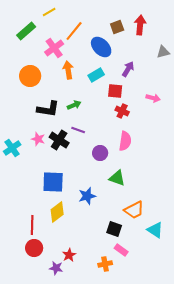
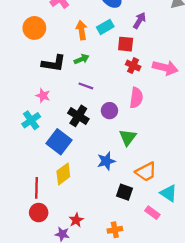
orange arrow: (68, 70) -> (82, 30), moved
pink arrow: (153, 98) -> (165, 68), moved, size x1.6
black cross: (59, 140) -> (78, 116), moved
cyan cross: (12, 148) -> (31, 120), moved
green triangle: (117, 178) -> (128, 137), turned 48
blue square: (53, 182) -> (59, 142), turned 35
blue star: (87, 196) -> (106, 161), moved
pink rectangle: (121, 250) -> (152, 213), moved

